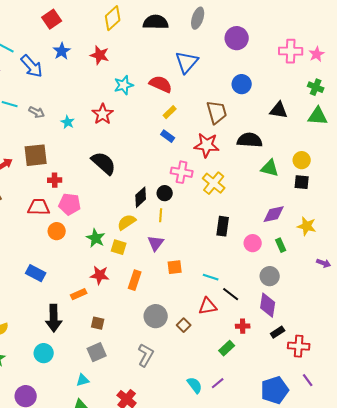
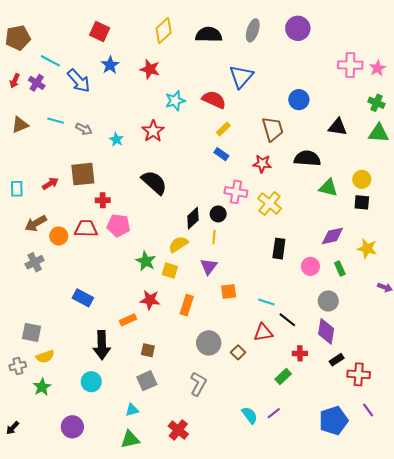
red square: (52, 19) -> (100, 31), turned -30
purple circle: (237, 38) -> (298, 28), moved
red star: (207, 145) -> (262, 164), size x0.7
orange circle: (57, 231) -> (59, 236), moved

